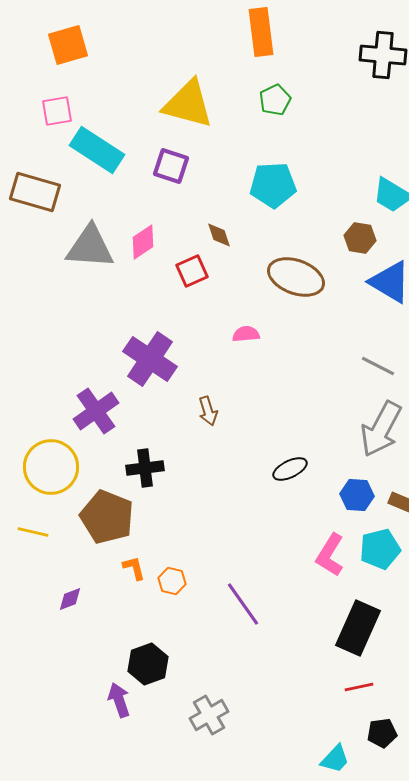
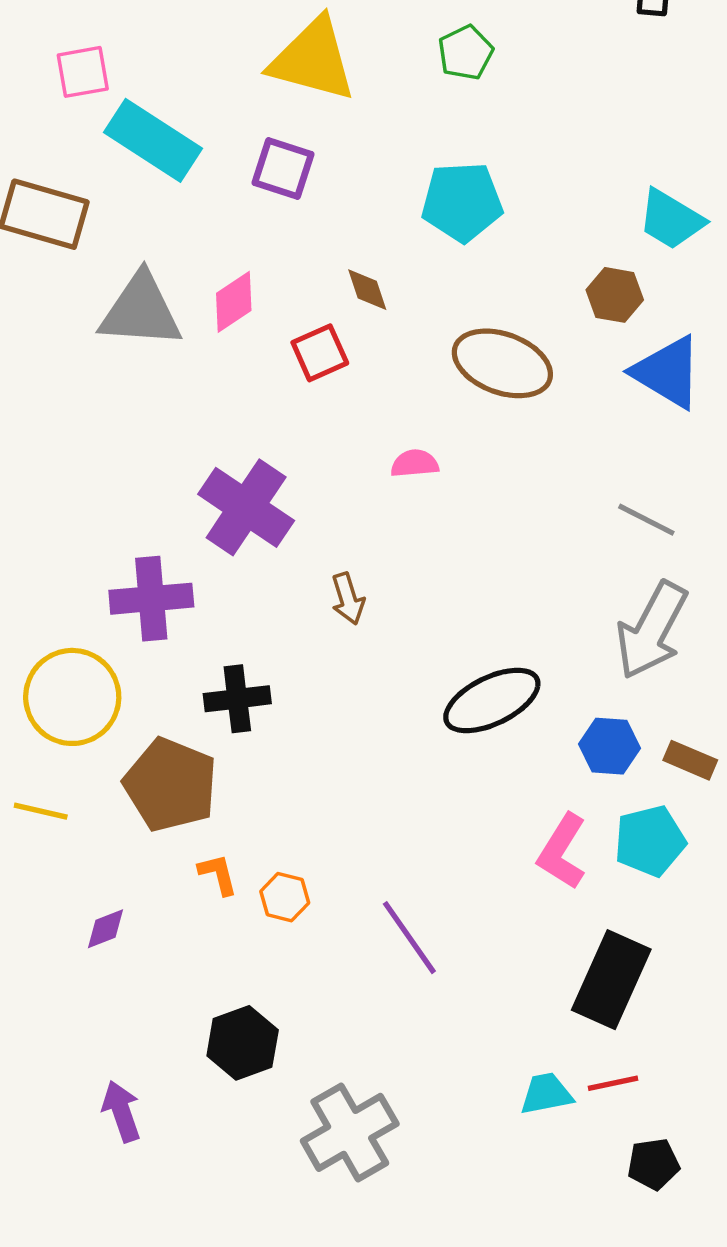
purple cross: (96, 411) -> (151, 599), turned 30
black ellipse: (290, 469) -> (492, 700), size x1.6
purple arrow: (119, 700) -> (121, 1111), moved
gray cross: (209, 715) -> (350, 1132), size x1.4
cyan trapezoid: (335, 759) -> (546, 1094), moved, turned -144

